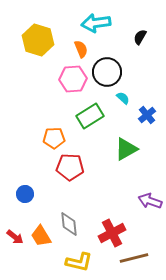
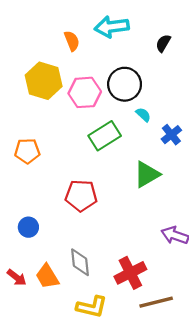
yellow hexagon: (38, 40) -> (44, 81), moved
orange semicircle: (81, 49) -> (72, 41), moved
orange pentagon: (54, 138) -> (27, 151), moved

